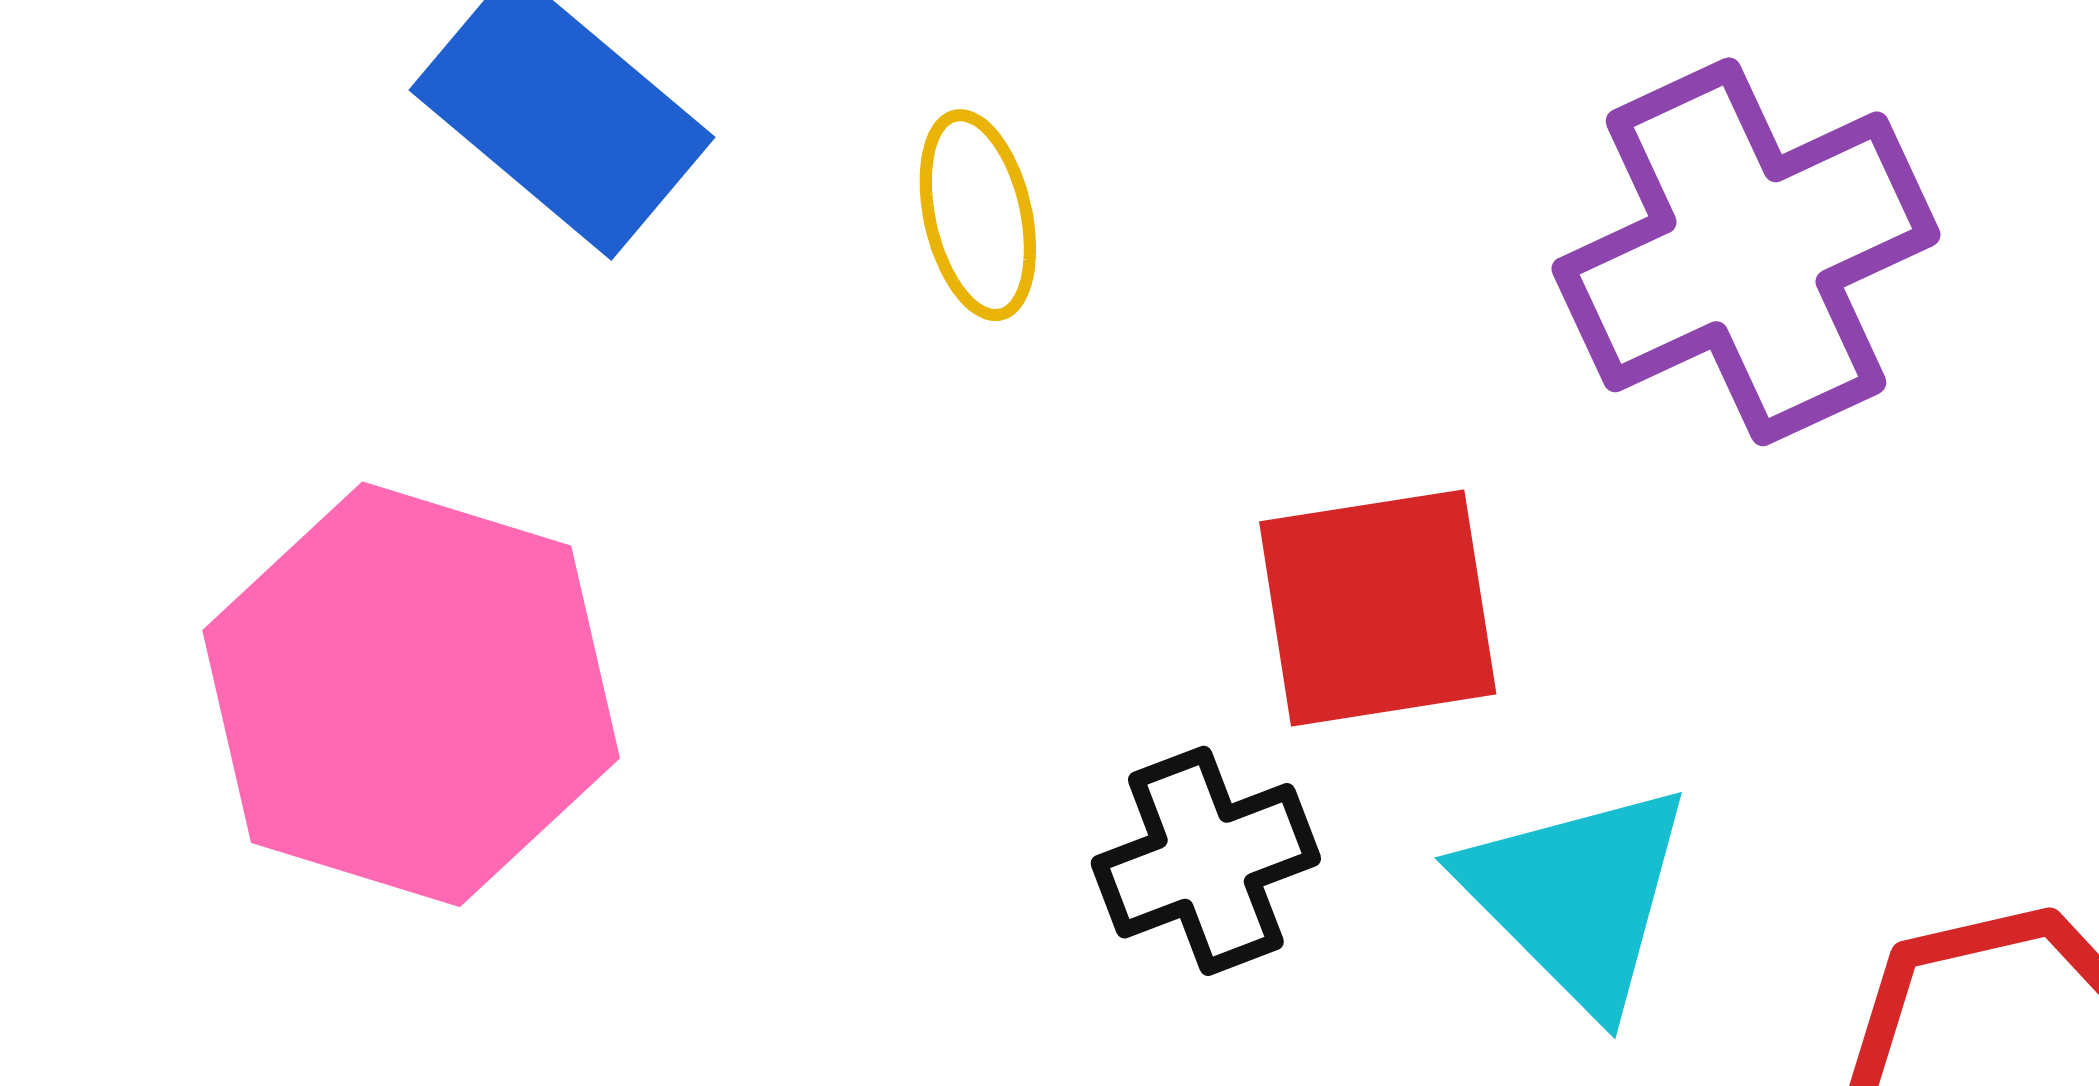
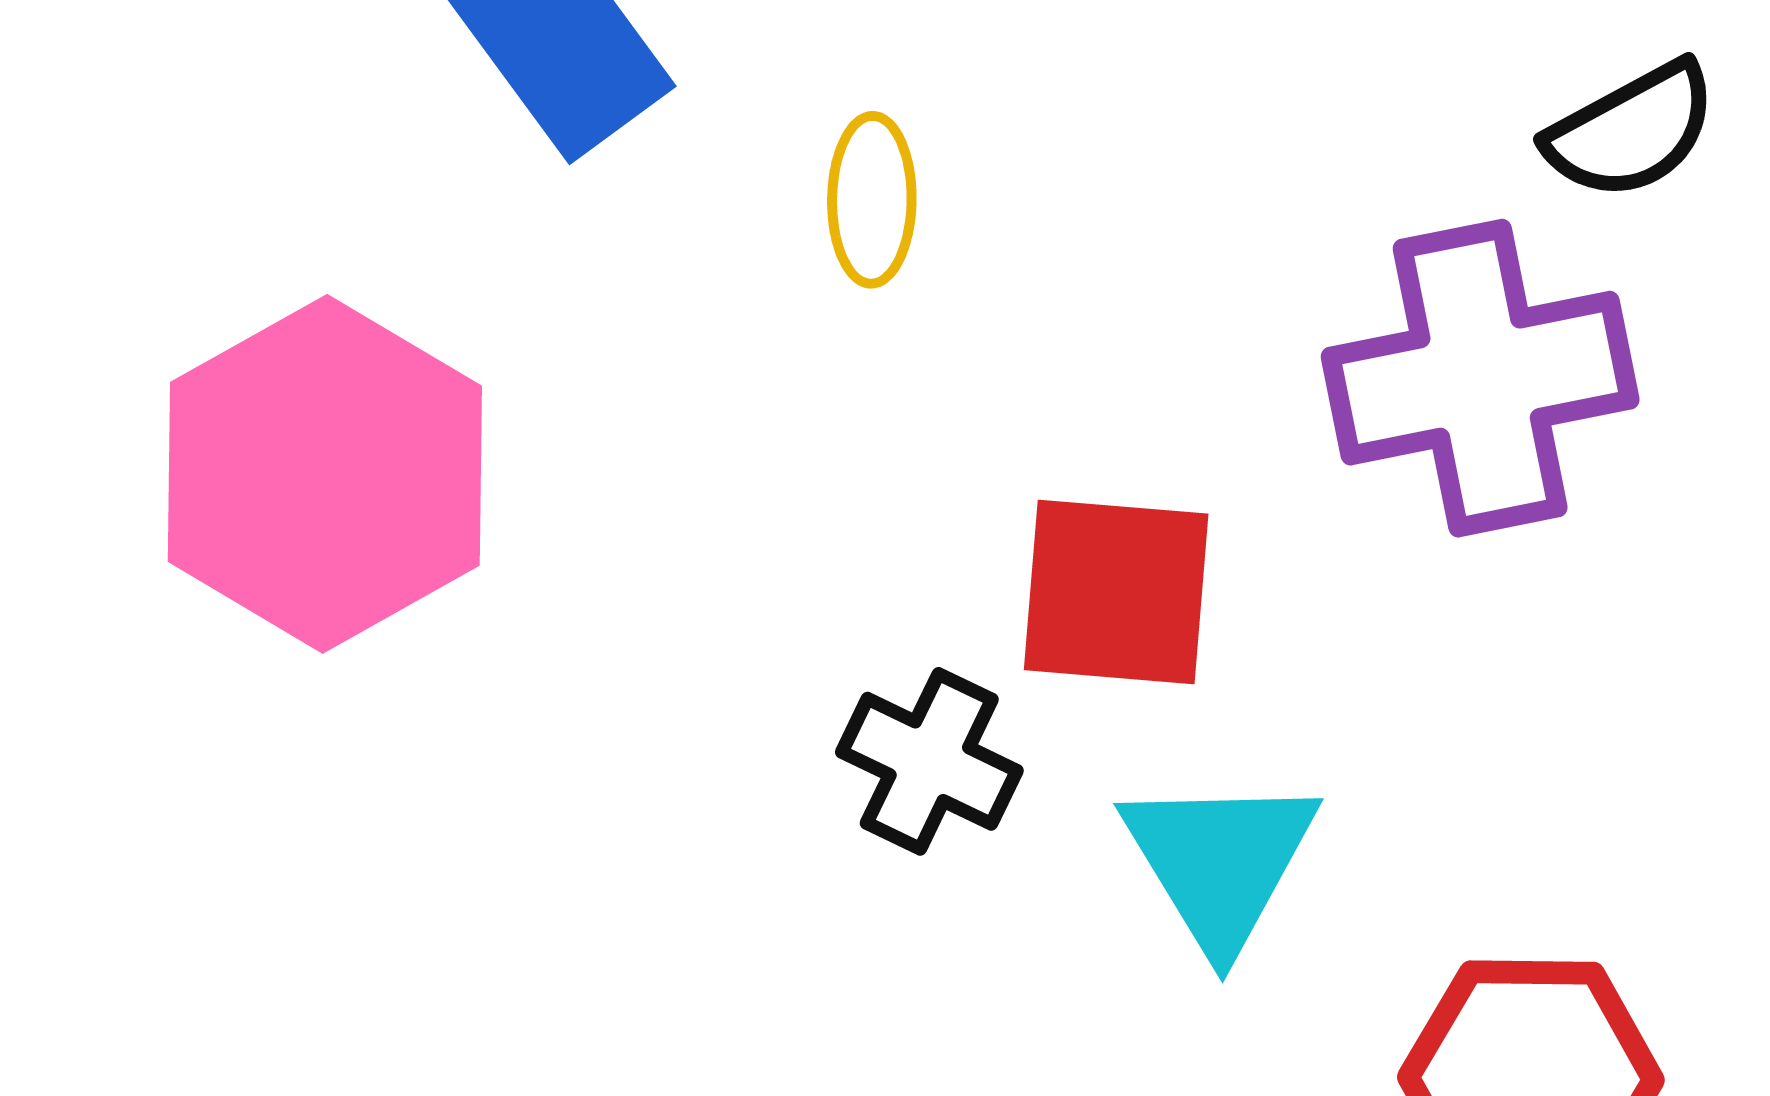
black cross: (1206, 861) -> (929, 761), turned 33

